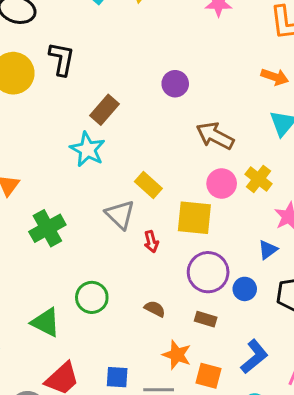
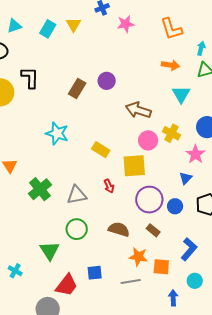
brown rectangle: (105, 110) -> (77, 88), moved
gray triangle: (120, 215) -> (77, 195), moved, turned -45
brown semicircle: (155, 309) -> (119, 229), size x1.5
brown rectangle: (206, 319) -> (153, 230), turned 32
green triangle: (46, 322) -> (49, 251), turned 40
blue square: (117, 377) -> (95, 273), moved

